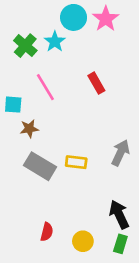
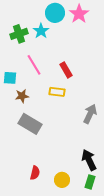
green cross: (25, 46) -> (19, 34), turned 30
red rectangle: (96, 83) -> (66, 70), moved
yellow rectangle: (76, 162) -> (57, 92), moved

